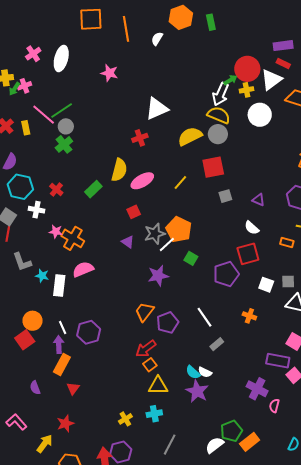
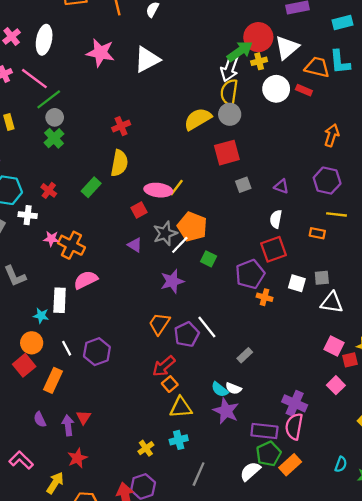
red rectangle: (283, 64) -> (304, 90), moved
pink star: (109, 73) -> (100, 53), size x1.4
green arrow: (230, 80) -> (240, 51), size x1.6
white triangle: (157, 109) -> (147, 60), moved
pink line: (44, 115) -> (34, 79), moved
yellow semicircle: (219, 115) -> (229, 92), turned -100
red cross: (140, 138) -> (121, 126), moved
pink ellipse: (142, 181) -> (158, 190), moved, turned 40
yellow line: (180, 182) -> (177, 188), moved
white semicircle: (252, 228) -> (276, 219), turned 63
cyan star: (42, 276) -> (41, 316), moved
orange cross: (249, 316) -> (265, 297), moved
white line: (204, 317) -> (207, 327), moved
purple arrow: (59, 345) -> (68, 425), moved
purple rectangle: (278, 361) -> (264, 431), moved
orange rectangle: (62, 364) -> (53, 380), moved
pink semicircle: (274, 406) -> (294, 426), moved, size x1.6

